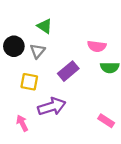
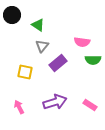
black circle: (14, 46) -> (12, 15), moved
gray triangle: (38, 51) -> (42, 46), moved
purple arrow: (52, 107) -> (55, 102), moved

